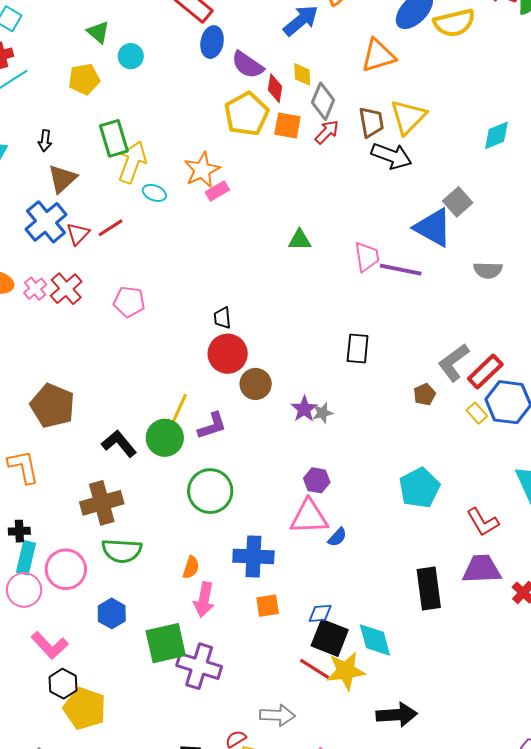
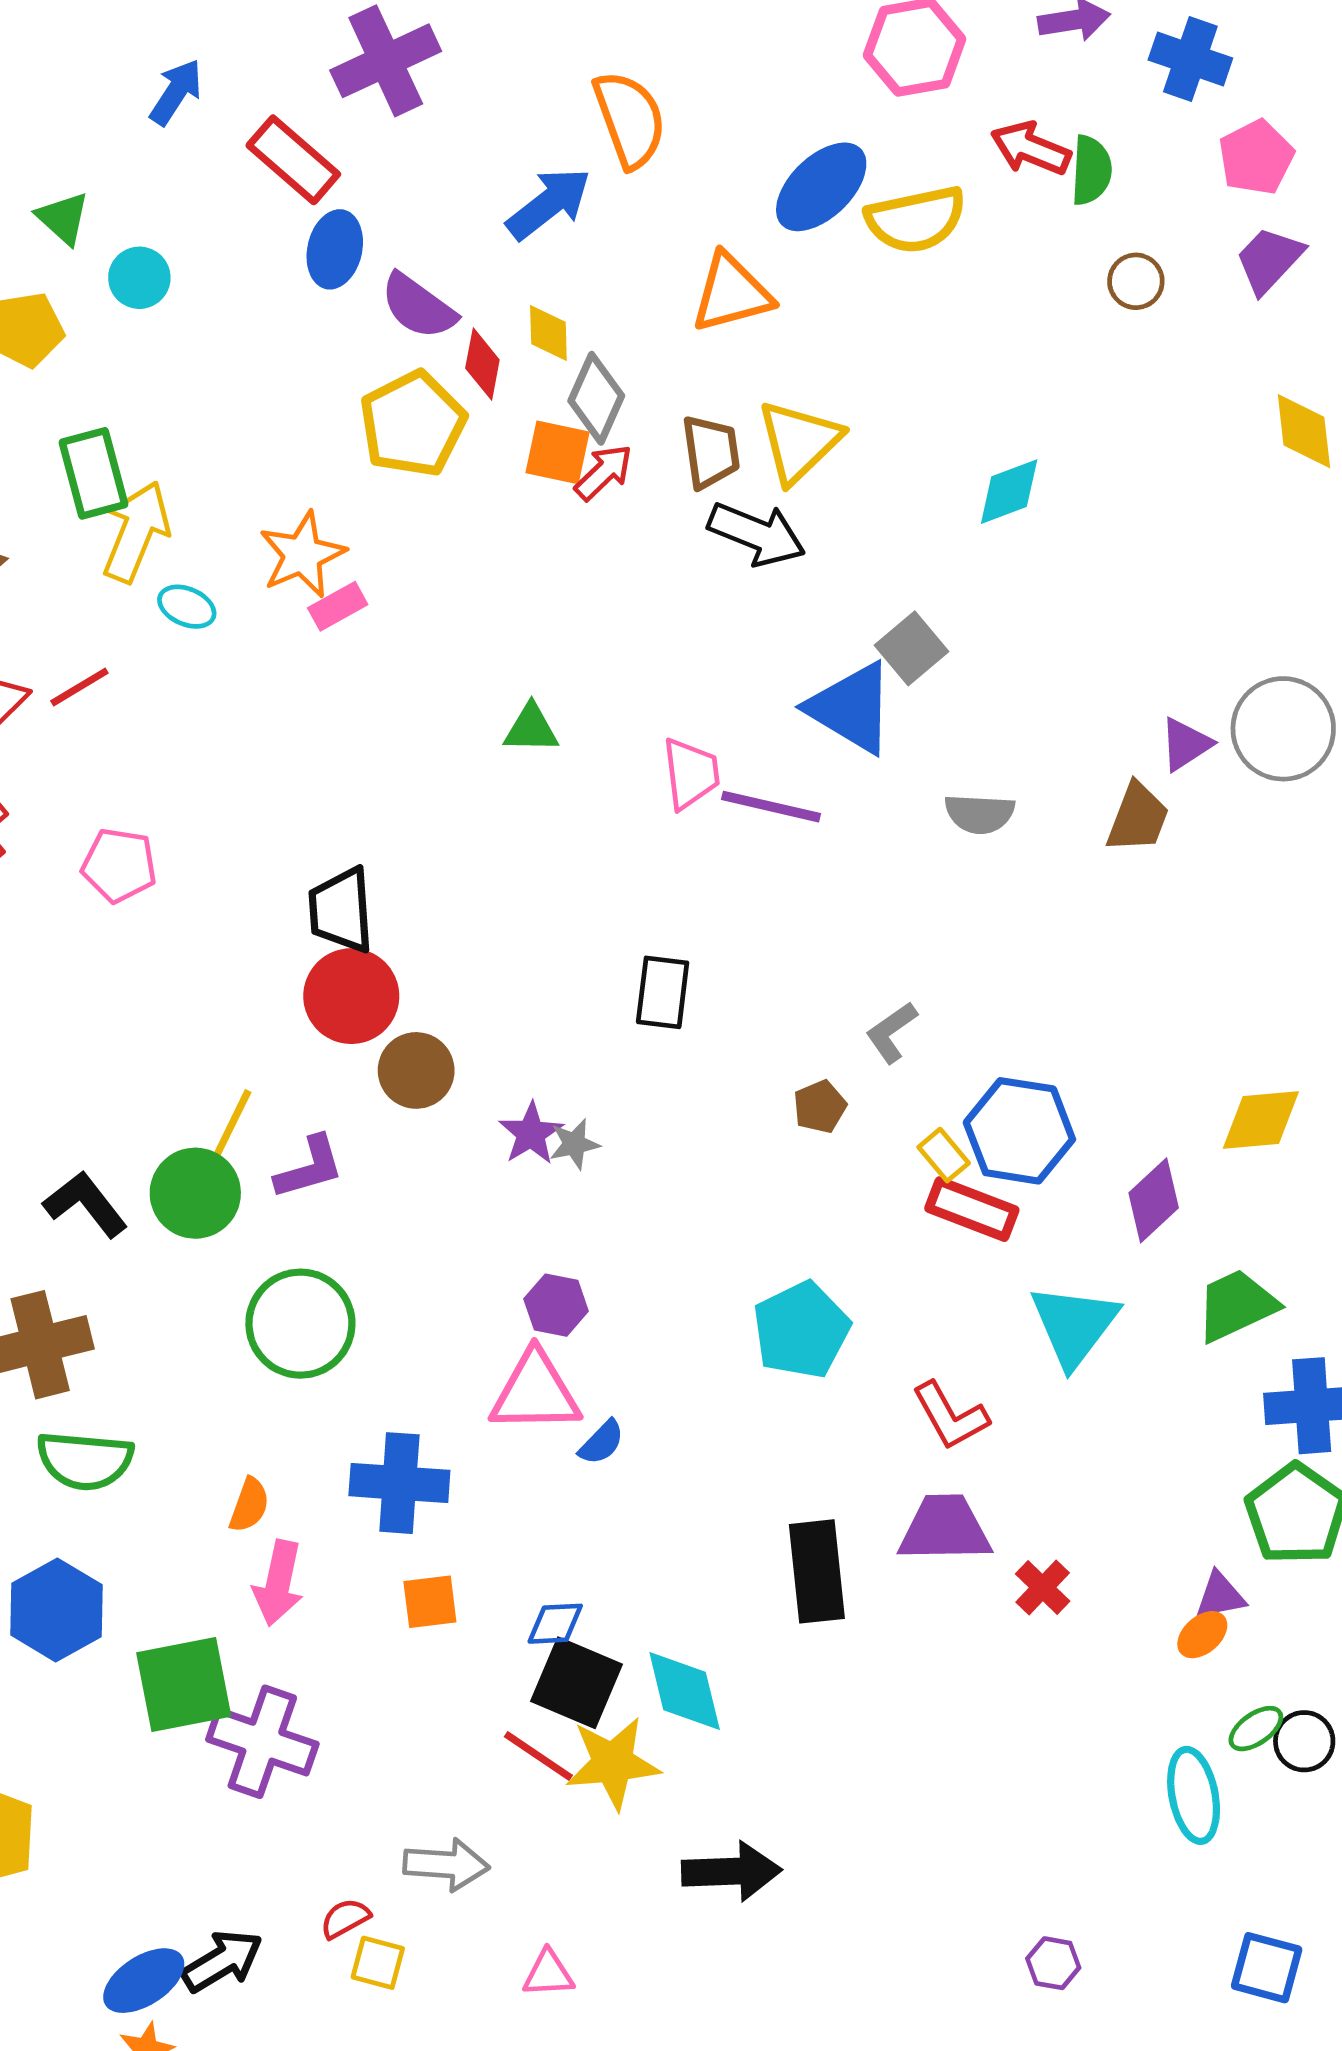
orange square: (287, 125) -> (557, 452), moved
black trapezoid: (222, 318) -> (341, 910), size x1.6
gray L-shape: (454, 362) -> (891, 1032), size x0.7
red rectangle: (485, 372) -> (972, 1209), moved, turned 63
blue hexagon: (112, 613) -> (57, 1610), size x1.4

